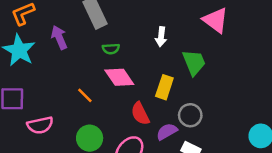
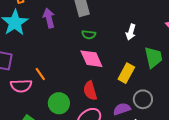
orange line: (85, 95) -> (40, 74), moved
red semicircle: (140, 114) -> (90, 91), moved

